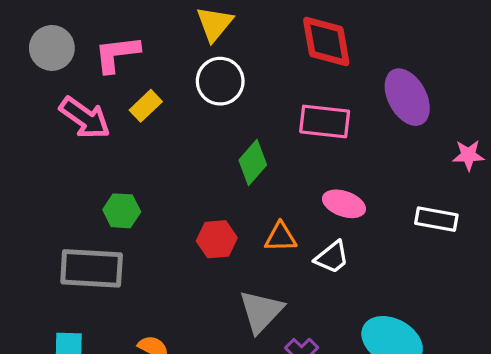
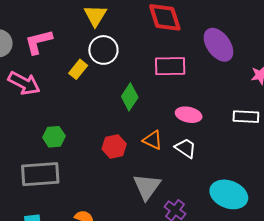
yellow rectangle: (146, 106) -> (78, 69), moved
orange triangle: (281, 237) -> (153, 140), turned 35
white trapezoid: (332, 257) -> (186, 148), turned -100

